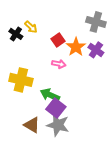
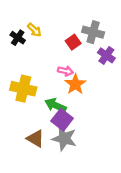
gray cross: (96, 22) -> (93, 32), moved
red square: (58, 40) -> (73, 42), moved
orange star: (76, 47) -> (75, 84), moved

